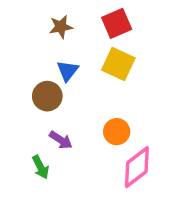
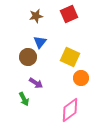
yellow square: (118, 64) -> (70, 57), moved
orange circle: (117, 132) -> (81, 78), moved
pink diamond: (137, 167) -> (70, 110), moved

